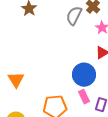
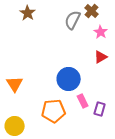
blue circle: (84, 75) -> (69, 79), moved

